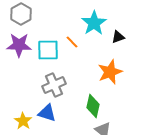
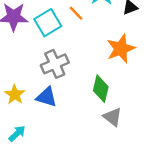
cyan square: (48, 50) -> (48, 23), turned -30
yellow star: (23, 121) -> (15, 95), moved

